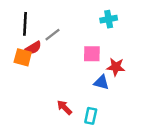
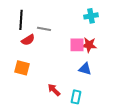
gray line: (52, 35) -> (44, 29), turned 48
orange square: (23, 57) -> (22, 68), moved
red star: (116, 67) -> (89, 45), moved

